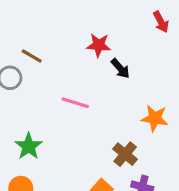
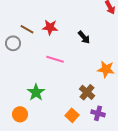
red star: (99, 45) -> (50, 27), moved
green star: (29, 146) -> (36, 92), moved

